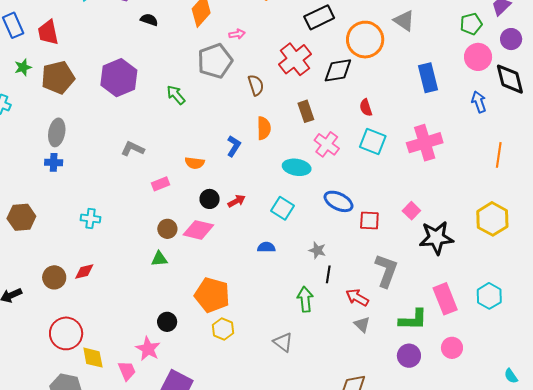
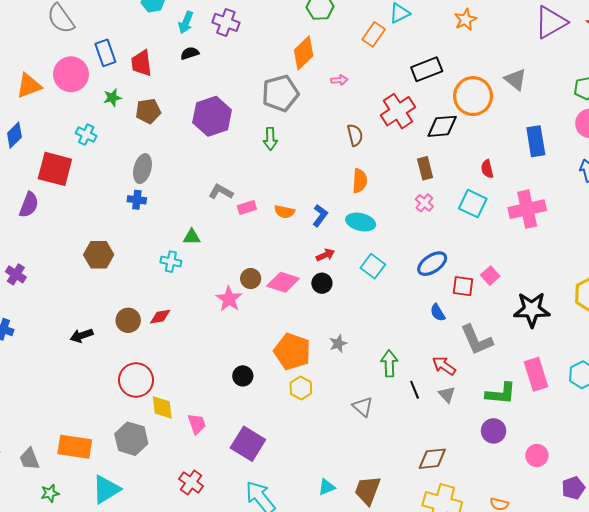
black semicircle: (149, 20) -> (190, 53), moved, turned -42
gray pentagon: (215, 61) -> (280, 93), moved
brown pentagon: (58, 77) -> (148, 111), size x0.7
green arrow: (176, 95) -> (270, 139), turned -145
red semicircle: (366, 108) -> (487, 169), moved
brown rectangle: (306, 111) -> (425, 168), moved
pink cross: (327, 144) -> (424, 203), size x0.7
blue L-shape: (234, 146) -> (320, 216), moved
cyan ellipse: (297, 167) -> (361, 222), moved
pink rectangle: (161, 184) -> (247, 208), moved
black circle: (210, 199) -> (322, 283), moved
blue ellipse: (338, 201) -> (432, 264), turned -64
pink square: (411, 211) -> (490, 276), moved
blue semicircle: (266, 247) -> (438, 313), moved, turned -126
gray star: (317, 250) -> (338, 344), moved, turned 30
green triangle: (159, 259) -> (192, 237), moved
gray L-shape: (386, 271) -> (477, 340), turned 132
black line: (328, 274) -> (415, 390), moved, turned -36
pink circle: (452, 348) -> (537, 455), moved
pink star: (148, 349) -> (229, 299), moved

